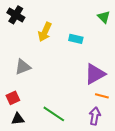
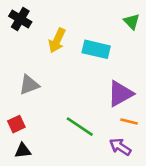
cyan rectangle: (76, 39) -> (96, 49), size x1.5
green line: (54, 114) -> (80, 127), moved
purple arrow: (95, 116) -> (120, 147), turned -66

